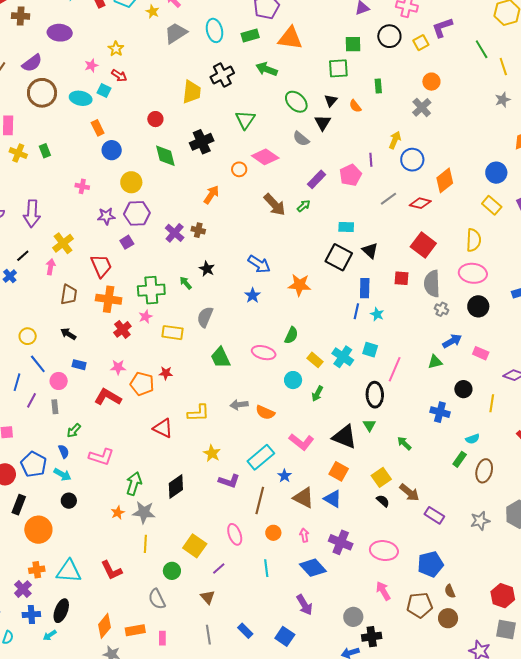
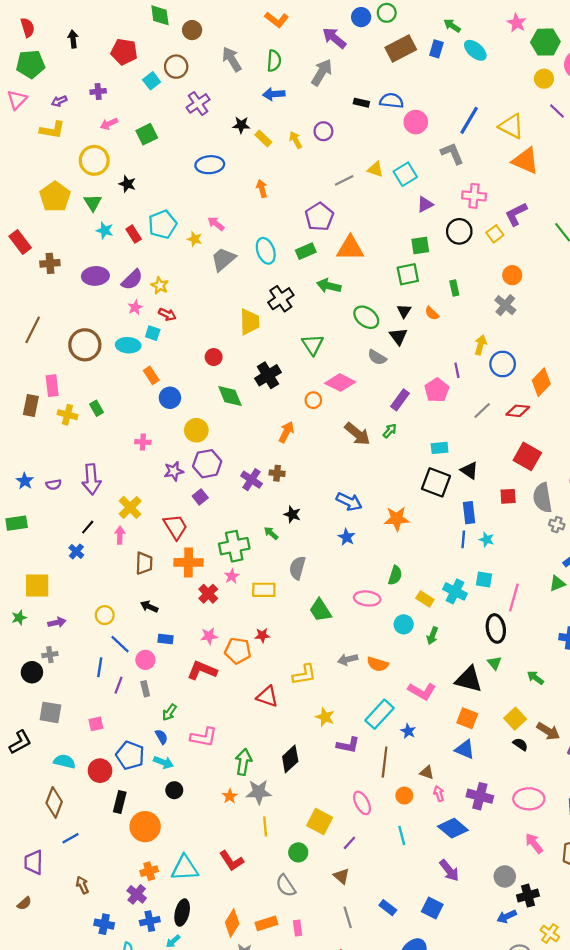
purple semicircle: (32, 63) -> (132, 280), moved
brown triangle: (304, 498) -> (427, 772), moved, size x0.6

